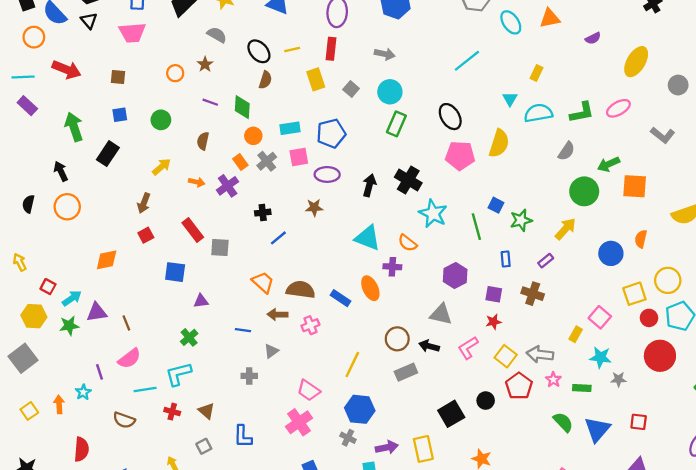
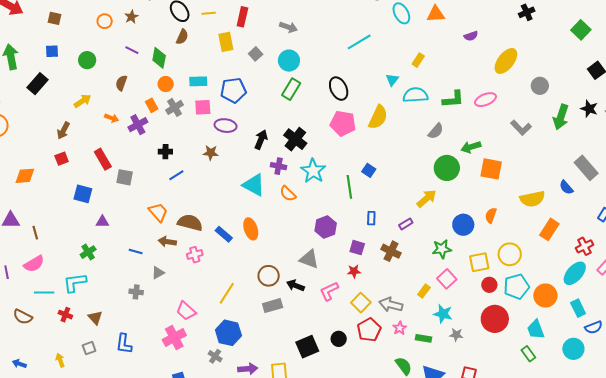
green star: (521, 220) -> (442, 249), moved
purple cross: (392, 267) -> (279, 166), moved

